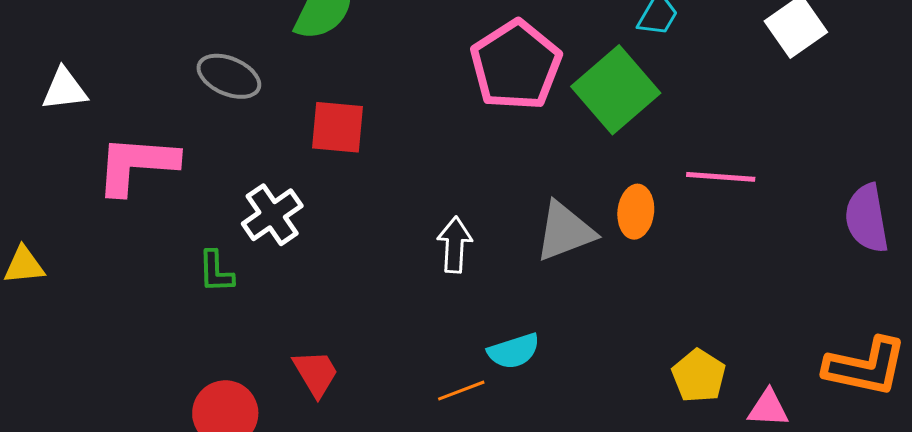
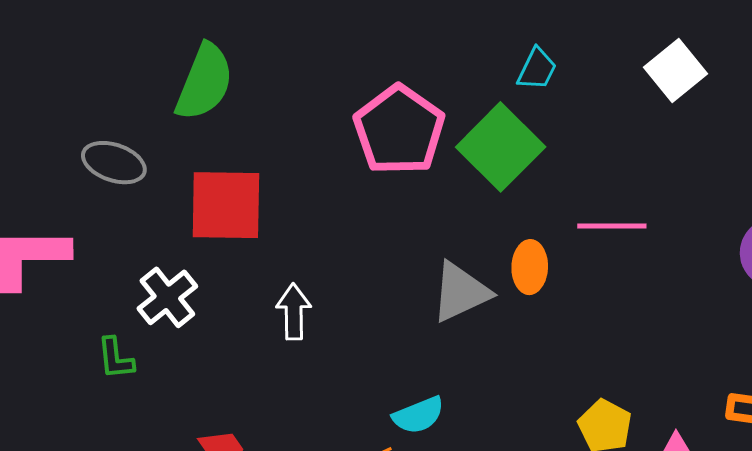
red square: (338, 127) -> (226, 205), size x1.4
white arrow: (455, 245) -> (294, 312), moved

